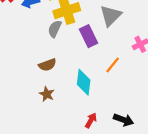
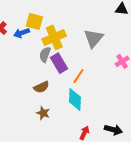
purple rectangle: (89, 36) -> (59, 63), moved
orange line: (113, 65) -> (78, 76), moved

